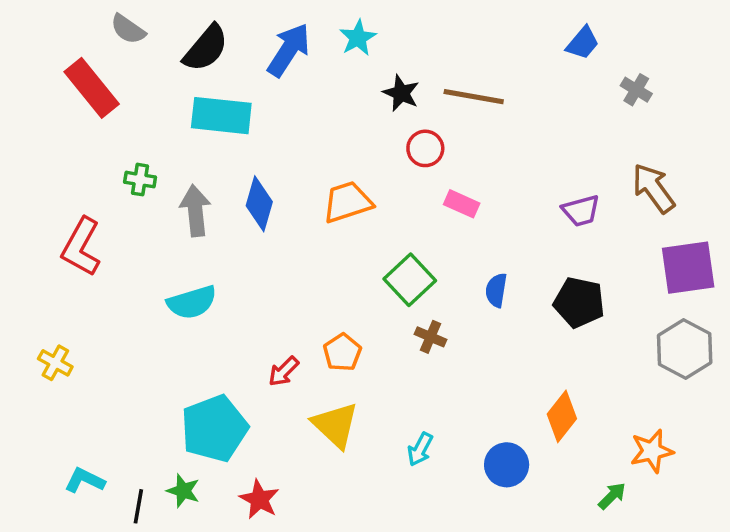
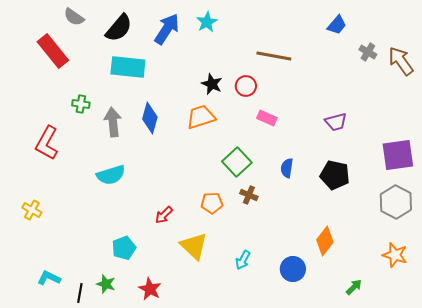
black star: (401, 93) -> (212, 84), moved
brown arrow: (654, 188) -> (401, 61), moved
orange pentagon: (342, 352) -> (212, 203), moved, turned 30
cyan pentagon: (214, 429) -> (124, 248), size x0.6
orange star: (652, 451) -> (395, 255), moved, turned 30

